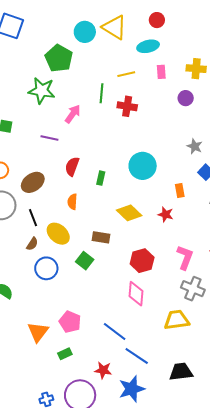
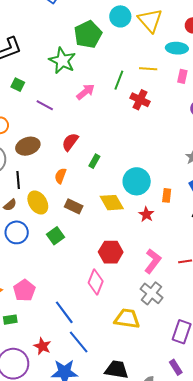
purple line: (49, 138) -> (45, 105), moved
cyan circle: (143, 166) -> (137, 181), moved
brown rectangle: (101, 237) -> (74, 206), moved

